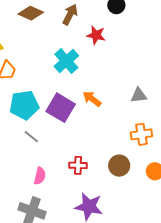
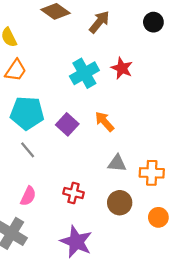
red star: (96, 35) -> (122, 68), moved
gray triangle: (139, 95) -> (117, 163), moved
purple square: (61, 108) -> (67, 124), size x0.7

